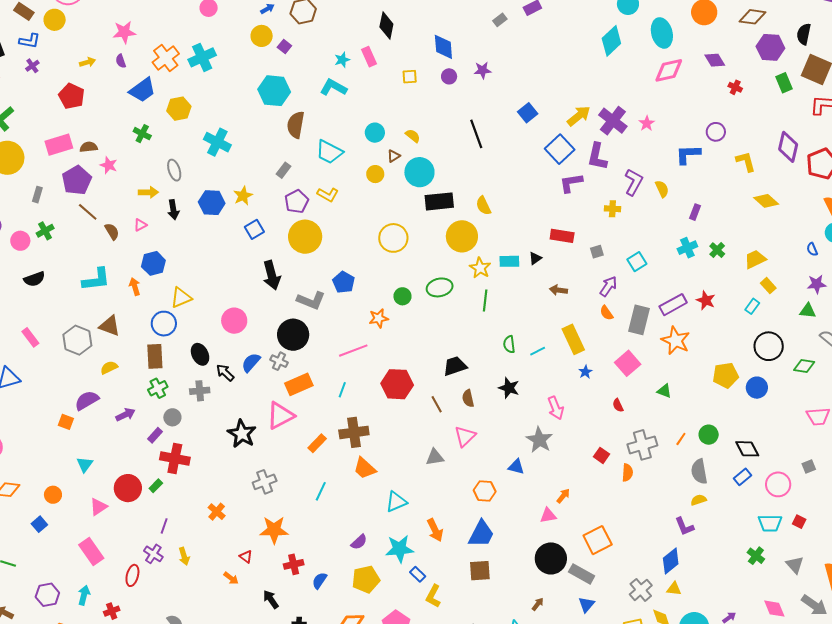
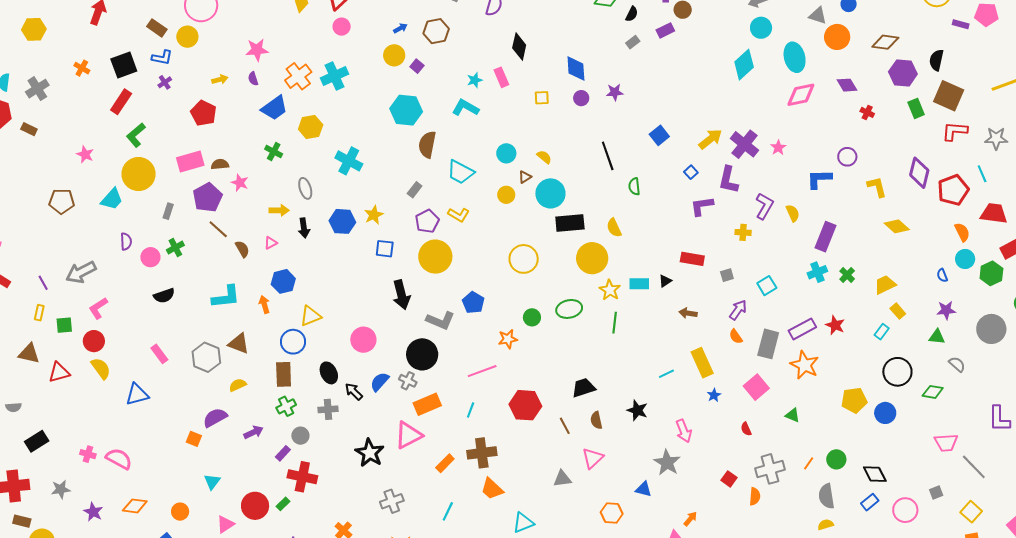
blue square: (560, 149) -> (691, 172), size x0.5
purple rectangle: (695, 212) -> (825, 237), size x1.8
blue square: (254, 229) -> (385, 249), turned 36
green semicircle: (509, 344) -> (634, 186), moved

